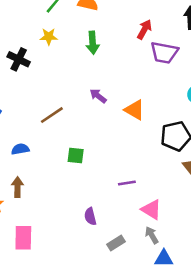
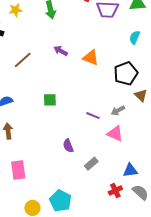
brown line: (52, 115) -> (23, 60), moved
purple line: (127, 183) -> (93, 116), turned 40
gray arrow: (152, 235) -> (118, 110), moved, turned -80

